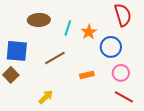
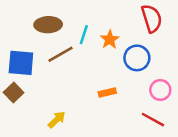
brown line: (55, 58) -> (60, 54), moved
pink circle: (121, 73) -> (160, 90), moved

